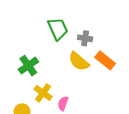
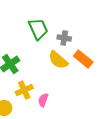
yellow cross: (43, 93) -> (24, 90), turned 30

